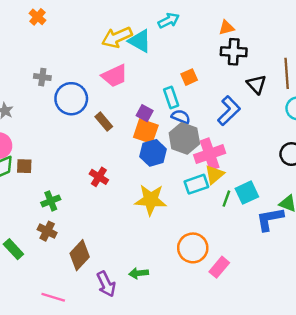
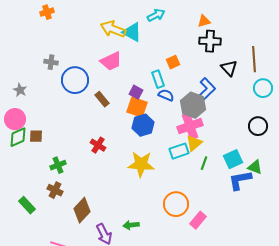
orange cross: (38, 17) -> (47, 12), turned 32
yellow arrow: (117, 37) -> (113, 29), turned 45
gray hexagon: (184, 138) -> (193, 105), moved
cyan square: (247, 193) -> (233, 159), moved

